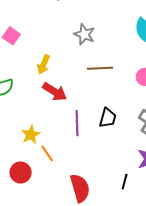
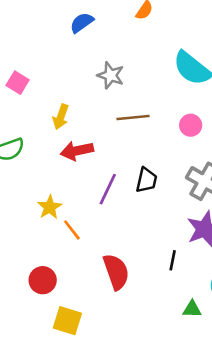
red arrow: (55, 92) -> (77, 151), turned 140
purple line: (77, 123) -> (108, 189), turned 30
red circle: (21, 172) -> (43, 280), moved

